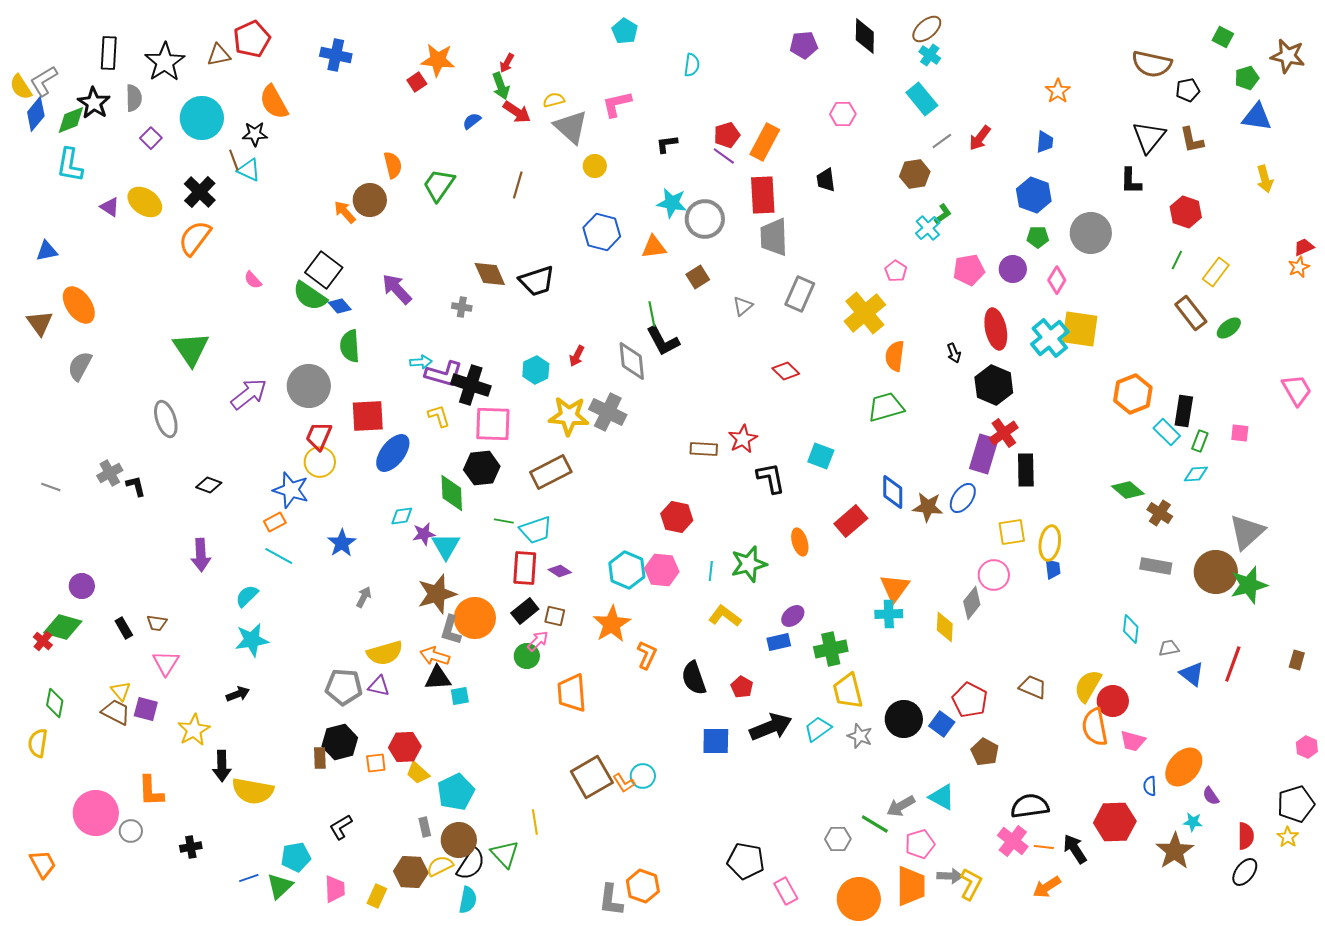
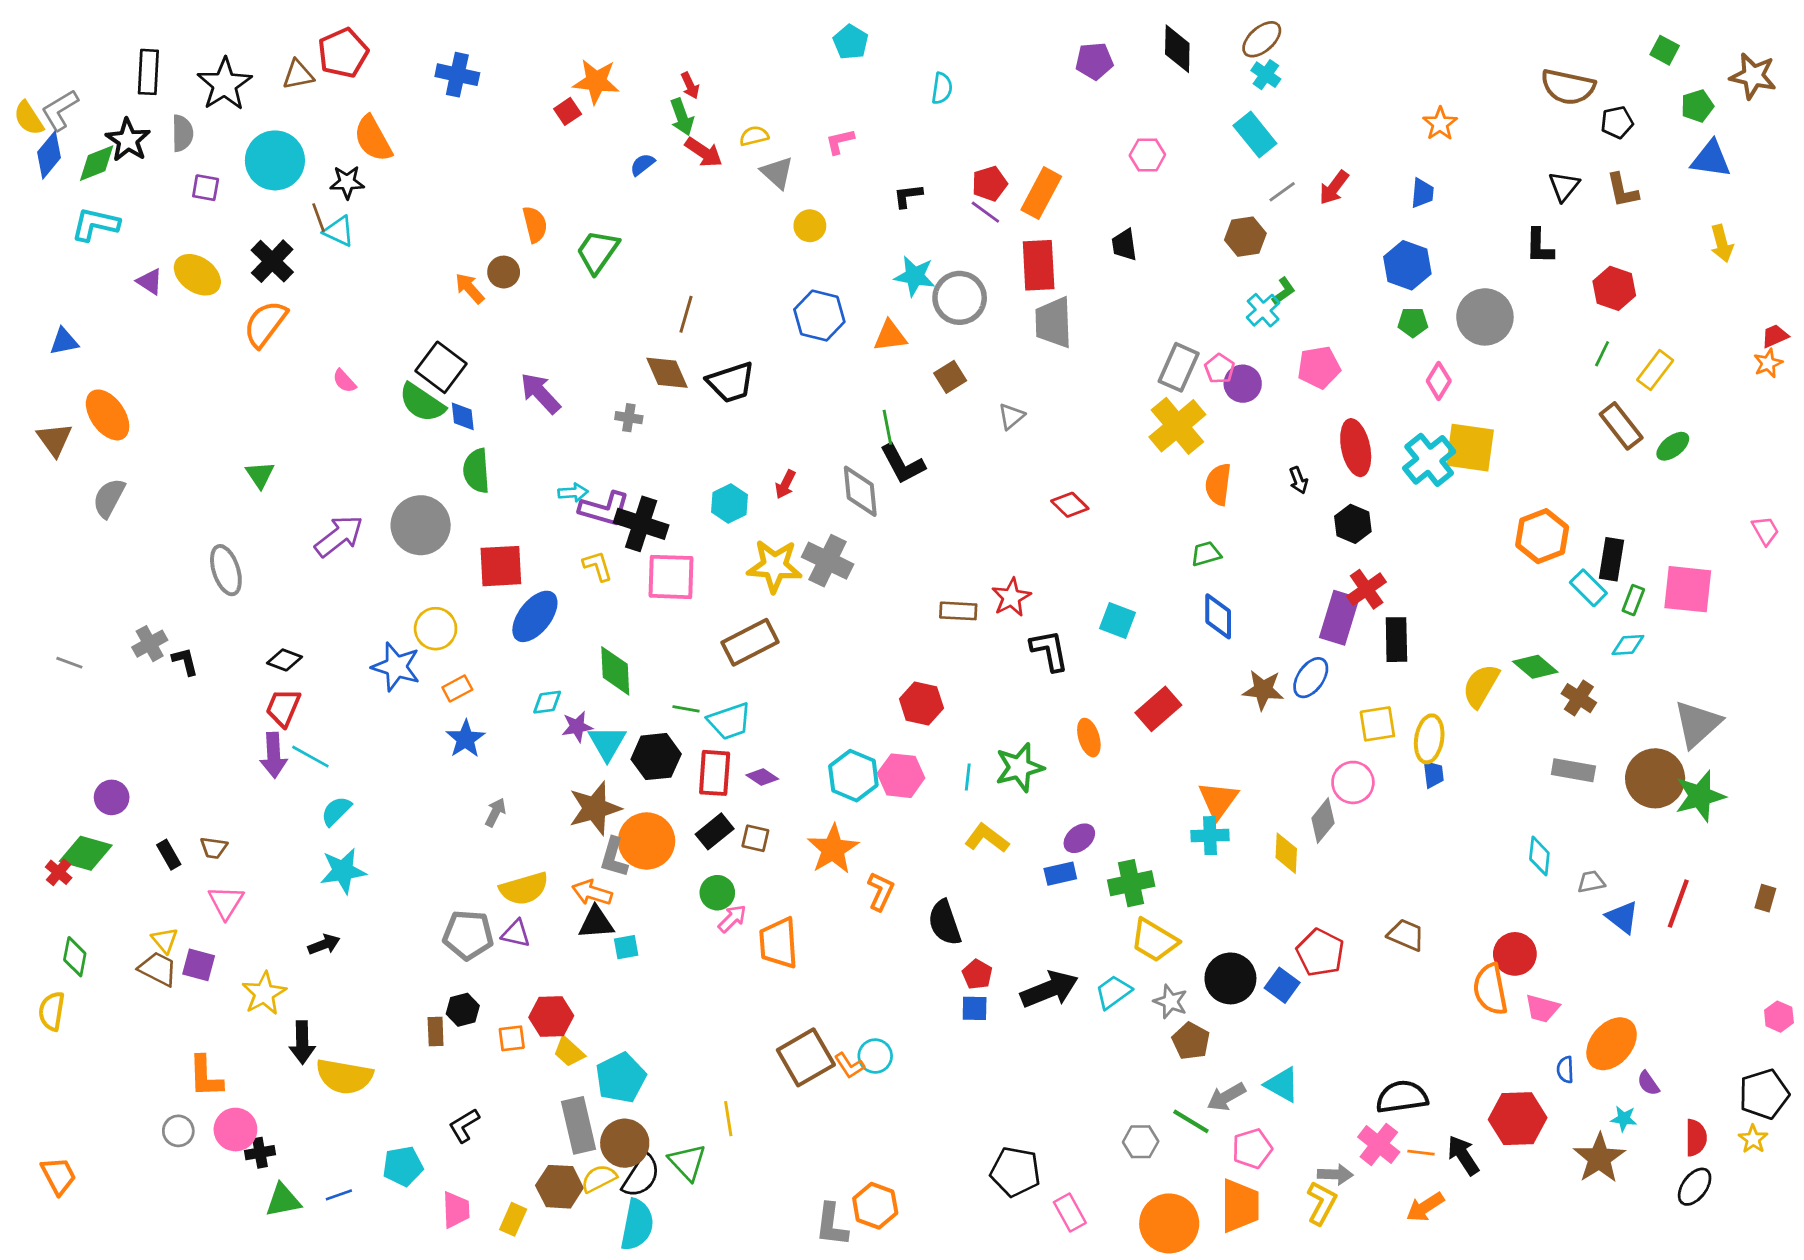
red arrow: (507, 63) -> (690, 86), turned -54
pink L-shape: (617, 104) -> (840, 141), size x0.7
gray triangle: (571, 127) -> (777, 173), size x0.7
black triangle: (1149, 137) -> (1564, 186), size x0.7
purple square: (151, 138) -> (206, 188), turned -35
cyan L-shape: (70, 165) -> (95, 224), turned 93
brown line: (518, 185) -> (686, 314), moved
brown circle: (370, 200) -> (504, 272), size x0.7
purple circle: (1013, 269) -> (1243, 384), moved
gray rectangle: (800, 294) -> (1179, 367), moved
blue diamond: (340, 306) -> (463, 416), turned 35
green triangle: (191, 349) -> (260, 475), size x0.6
black hexagon: (994, 385) -> (1353, 524), size x0.7
pink trapezoid: (1297, 390) -> (1765, 531), size x0.7
green trapezoid: (886, 407) -> (1206, 554), size x0.6
pink square: (1240, 433) -> (1688, 589), size x2.0
red trapezoid: (319, 436) -> (283, 708), moved
black hexagon: (482, 468) -> (656, 757), moved
blue diamond: (893, 492) -> (1218, 616), moved
orange rectangle: (275, 522) -> (457, 689), moved
cyan line: (279, 556) -> (310, 757), moved
pink arrow: (538, 641) -> (732, 919), moved
yellow semicircle: (1088, 686) -> (1481, 686), moved
red pentagon: (742, 687) -> (977, 974), moved
yellow trapezoid: (848, 691) -> (1154, 940), turned -45
blue square: (716, 741) -> (975, 1008), size x0.7
black hexagon: (340, 742) -> (463, 1010), size x0.7
brown pentagon: (985, 752) -> (1191, 1041), moved
pink circle: (96, 813) -> (235, 1130), moved, size x0.7
gray rectangle: (425, 827) -> (578, 1125), size x2.0
gray arrow: (950, 876) -> (1335, 1174), moved
green triangle: (280, 886) -> (283, 1200), moved, turned 32
cyan semicircle: (468, 900) -> (637, 1225), size x1.4

